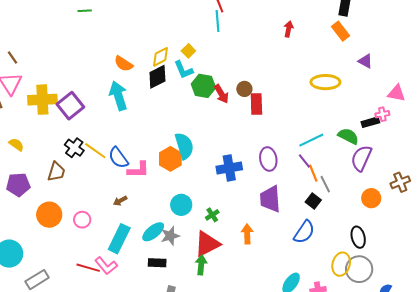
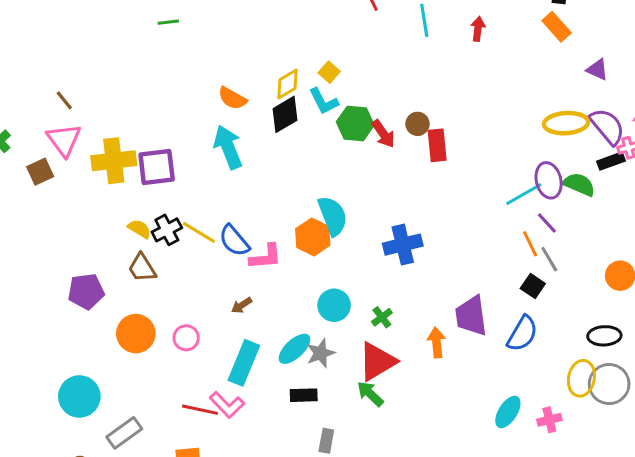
cyan line: (218, 21) -> (424, 20), moved
yellow ellipse: (325, 82) -> (566, 123), moved
purple square: (70, 106) -> (157, 167), turned 36
yellow semicircle: (16, 145) -> (139, 229), moved
black cross: (74, 148) -> (167, 230), turned 30
purple semicircle: (361, 158) -> (607, 126), moved, turned 120
purple ellipse: (268, 159) -> (549, 180), moved
purple line: (304, 161) -> (547, 223), moved
brown trapezoid: (56, 172) -> (142, 268), turned 135
purple trapezoid: (270, 199) -> (471, 316), moved
black ellipse: (358, 237) -> (604, 336), turned -75
green arrow: (201, 265) -> (370, 394), turned -48

